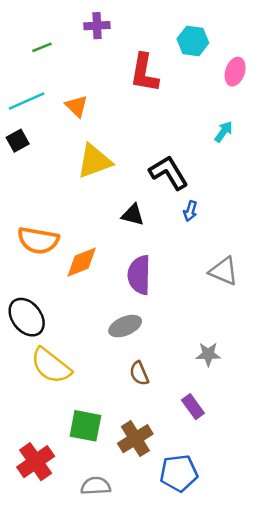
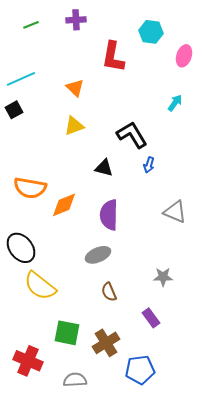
green line: (42, 47) -> (31, 25), moved
orange triangle: (77, 106) -> (75, 88), moved
yellow triangle: (94, 161) -> (74, 126), size x0.7
red cross: (36, 462) -> (28, 361), turned -32

